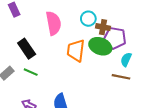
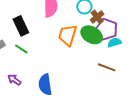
brown cross: (103, 27) -> (97, 17), turned 32
cyan semicircle: (126, 60) -> (114, 42), moved, turned 40

